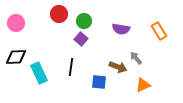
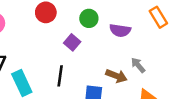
green circle: (84, 21) -> (89, 18), moved
orange rectangle: (159, 31) -> (158, 17), moved

